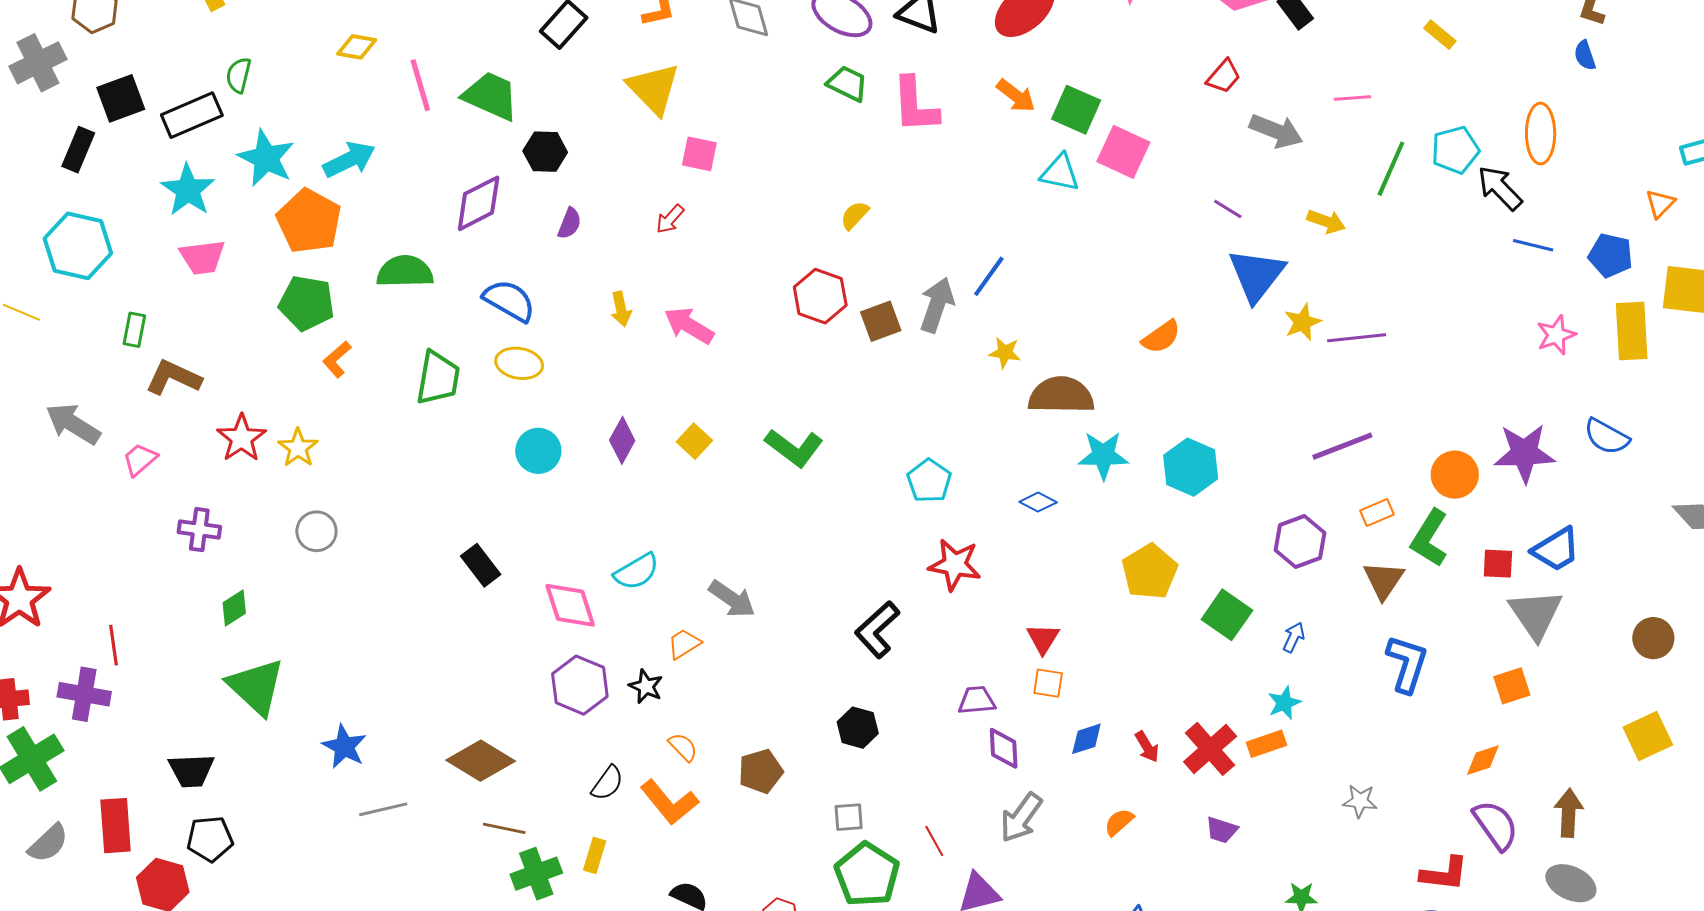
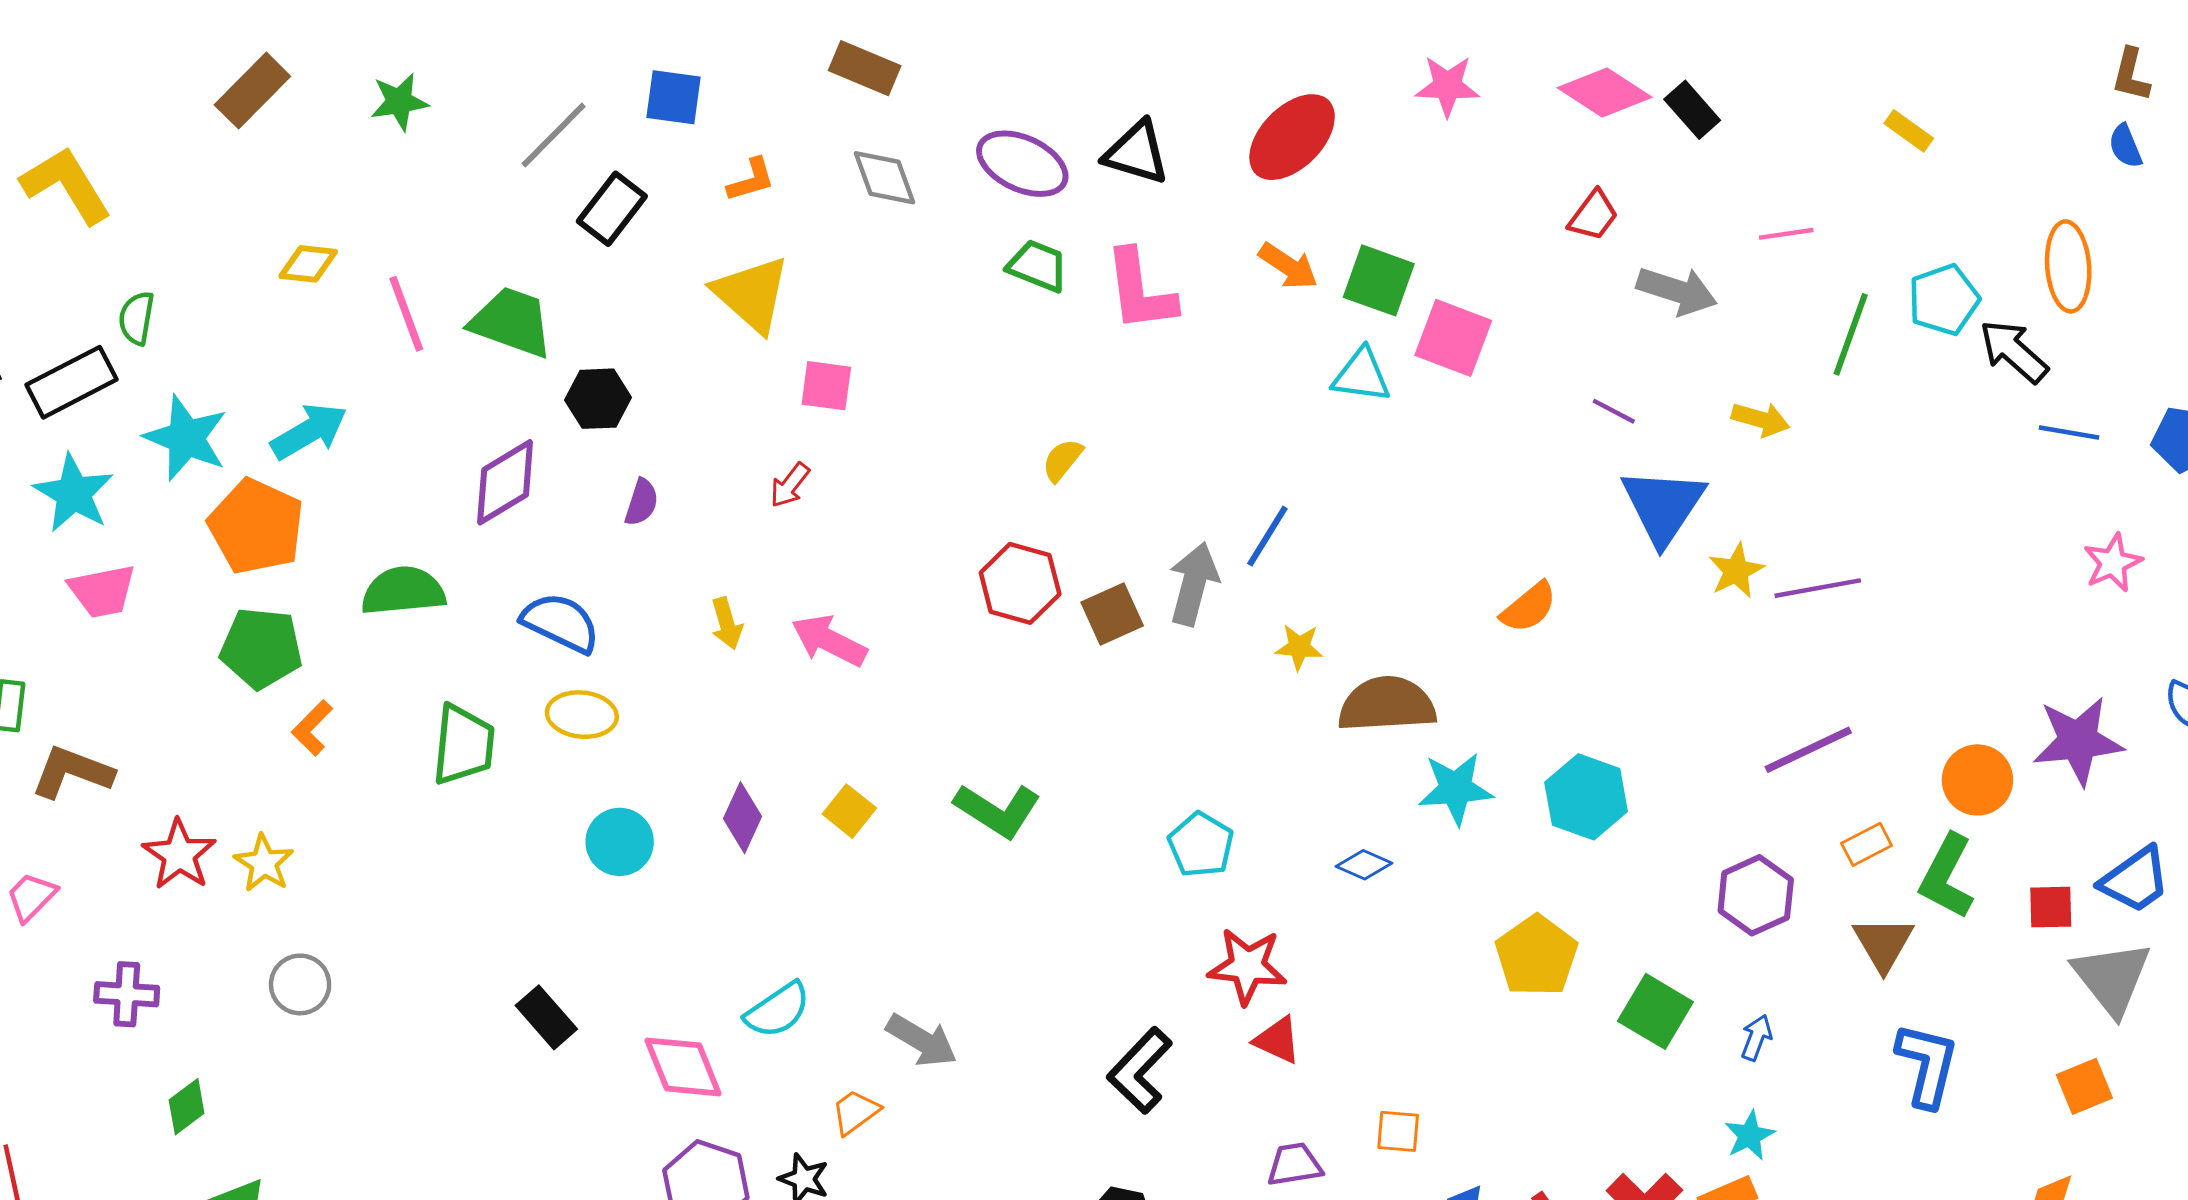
red triangle: (1043, 639) -> (1277, 1040), moved, turned -33

